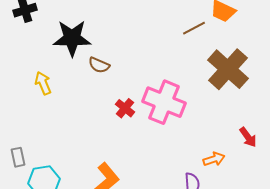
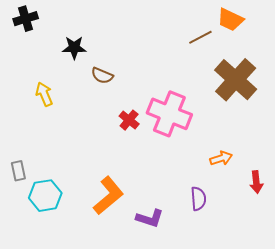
black star: (72, 38) -> (74, 48), size x0.6
red arrow: (248, 137) -> (256, 182), moved, turned 30
orange arrow: (214, 159) -> (221, 158), moved

